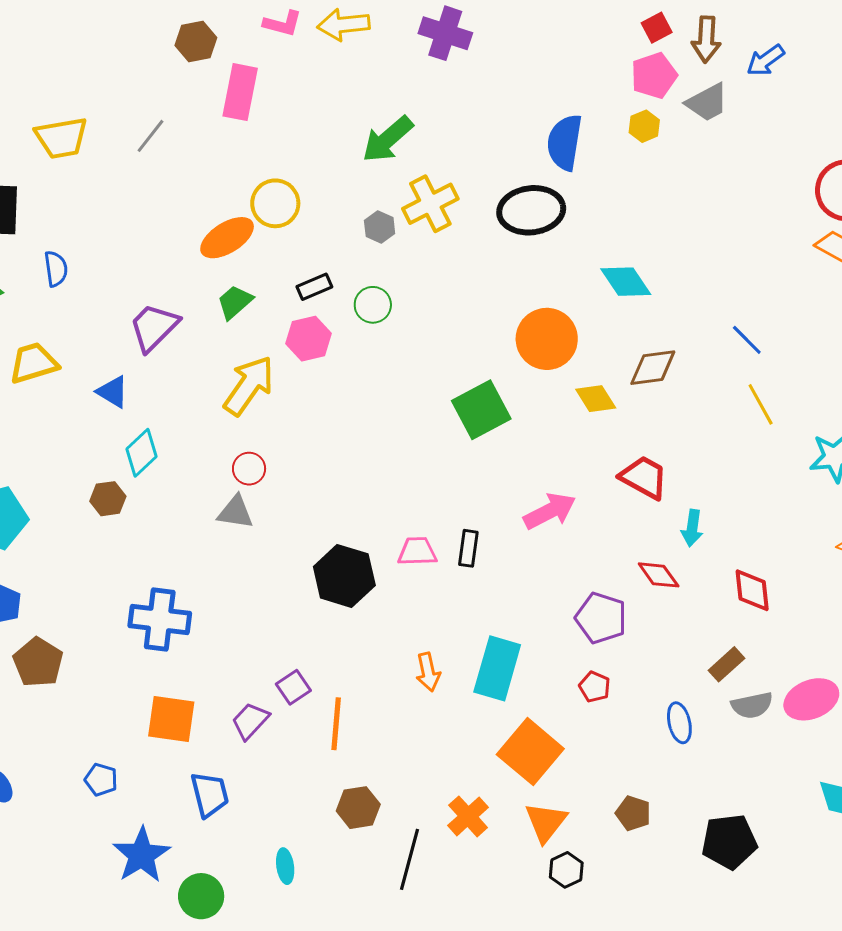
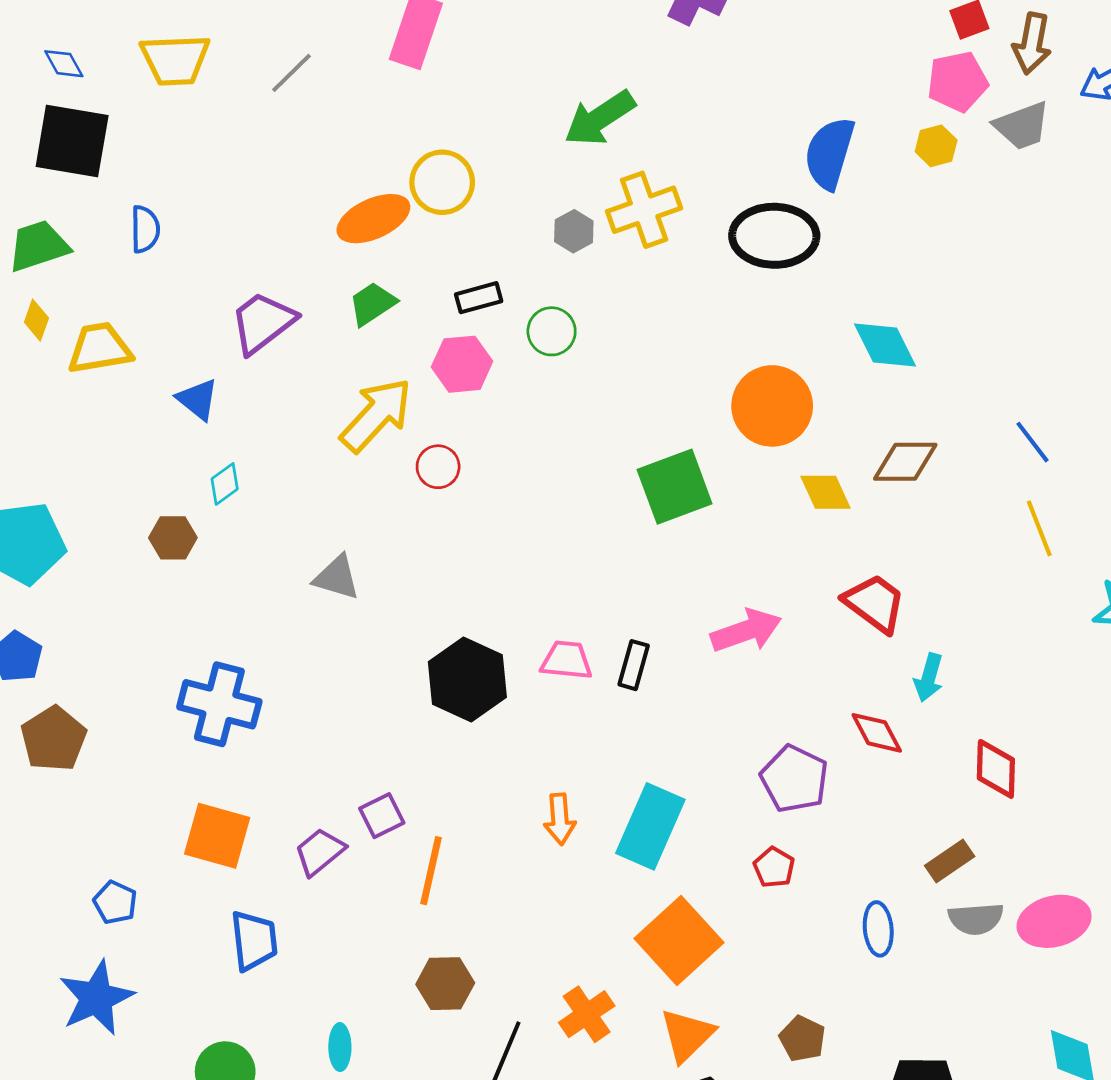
cyan diamond: (141, 453) -> (225, 484), size x0.7
red circle: (249, 469) -> (438, 467), moved
blue star: (141, 855) -> (96, 998), moved

